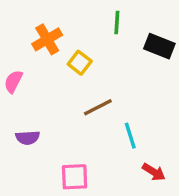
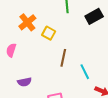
black rectangle: (159, 46) -> (94, 16), turned -42
brown line: (98, 107) -> (63, 58), turned -42

